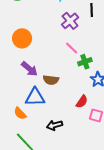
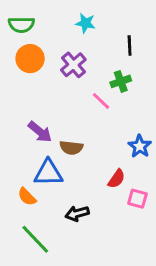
purple cross: (70, 21) -> (73, 65), moved
orange circle: (22, 38) -> (30, 59), moved
green cross: (85, 62) -> (121, 81), moved

